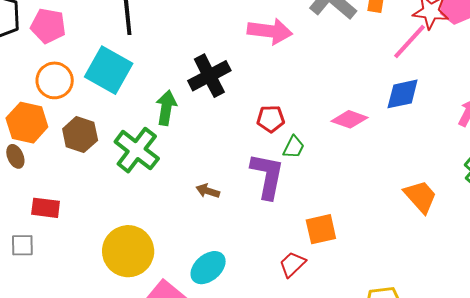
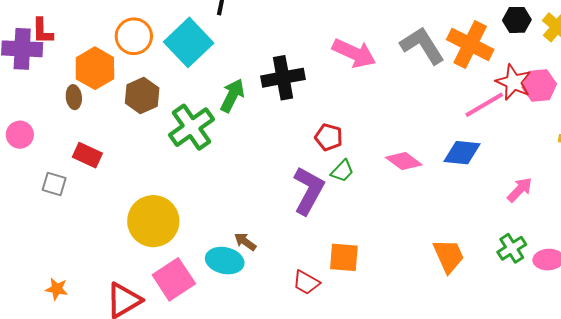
brown arrow: (208, 191) -> (245, 242), moved
red trapezoid: (292, 264) -> (306, 282), turned -124
cyan ellipse: (208, 268) -> (225, 261), turned 36

